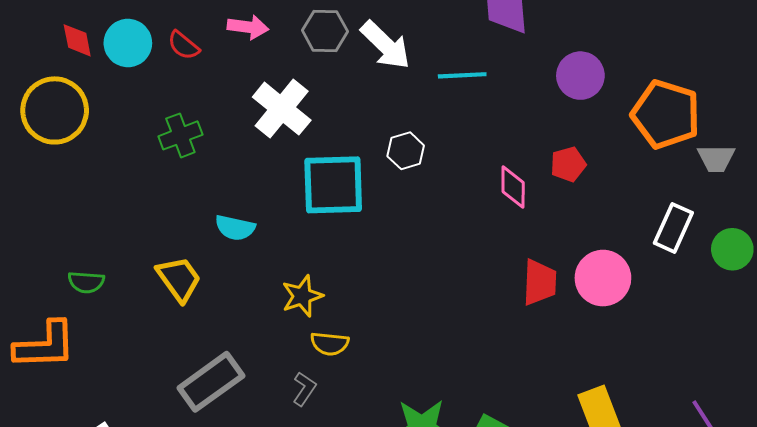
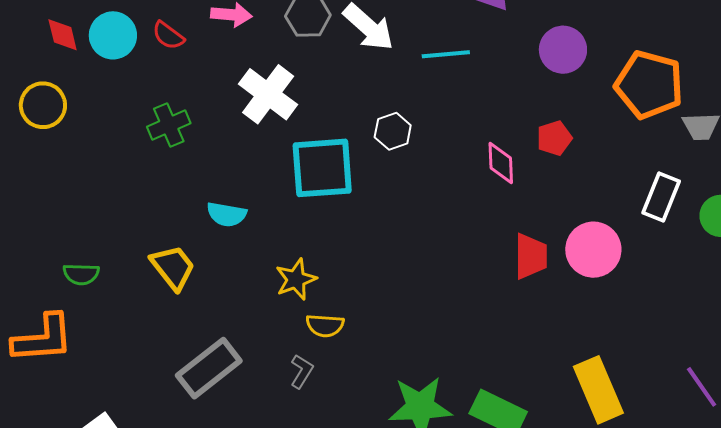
yellow circle: (55, 110) -> (43, 105), size x0.7

